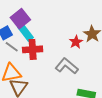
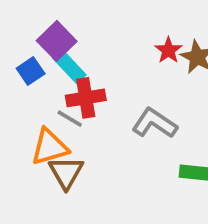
red star: (76, 42) -> (168, 50), moved
gray line: (12, 47) -> (70, 119), moved

